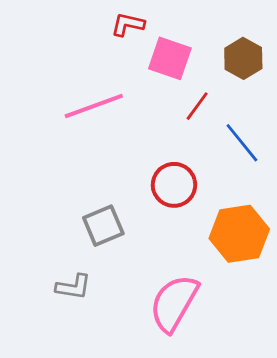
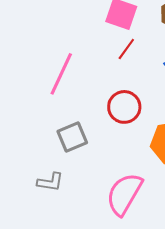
pink line: (94, 106) -> (61, 74), moved, turned -45
red line: (197, 106) -> (126, 49), moved

